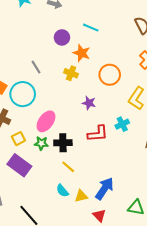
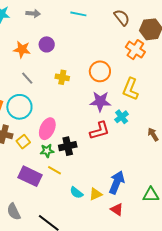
cyan line: (91, 28) -> (78, 14), moved
orange star: (82, 53) -> (22, 49), moved
purple star: (89, 103) -> (100, 101), moved, size x1.5
yellow square: (18, 139) -> (23, 142), moved
yellow line: (68, 167) -> (55, 170), moved

